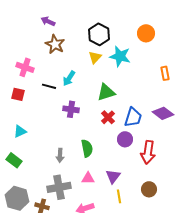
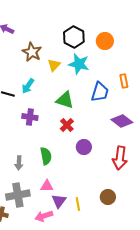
black hexagon: (99, 34) -> (74, 37), moved
brown star: (55, 44) -> (32, 52), moved
green triangle: (106, 92) -> (65, 100), turned 36
blue trapezoid: (133, 117) -> (100, 92), moved
red arrow: (148, 152) -> (120, 158), moved
purple triangle: (113, 176) -> (59, 201), moved

